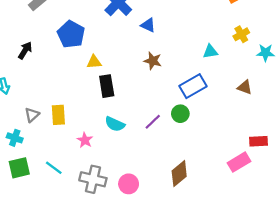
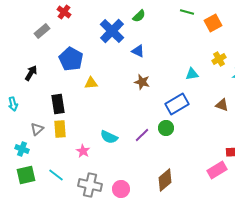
black rectangle: (107, 86) -> (58, 104), moved

